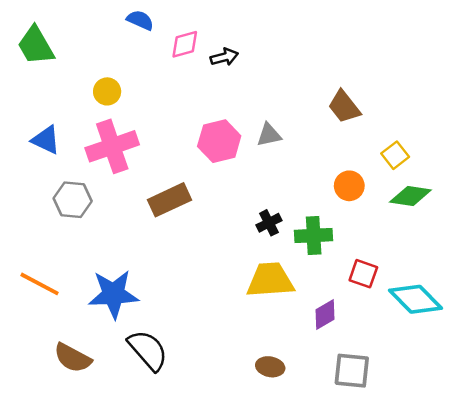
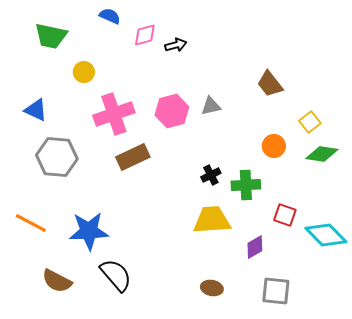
green trapezoid: (36, 46) -> (51, 36), moved, turned -48
pink cross: (112, 146) -> (114, 114), moved
gray hexagon: (73, 200) -> (57, 157), size x1.4

